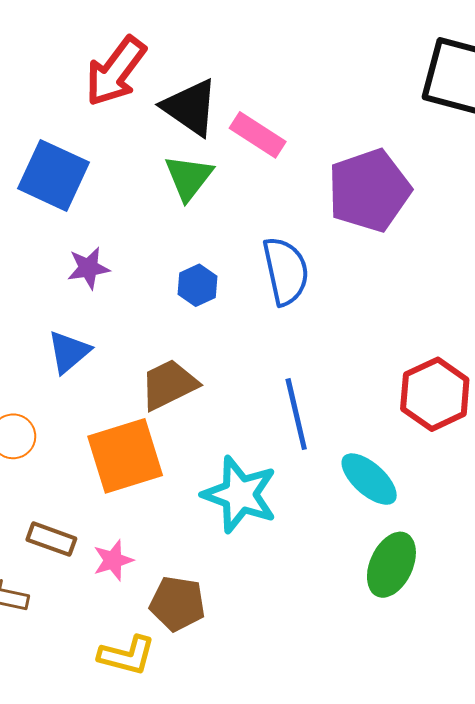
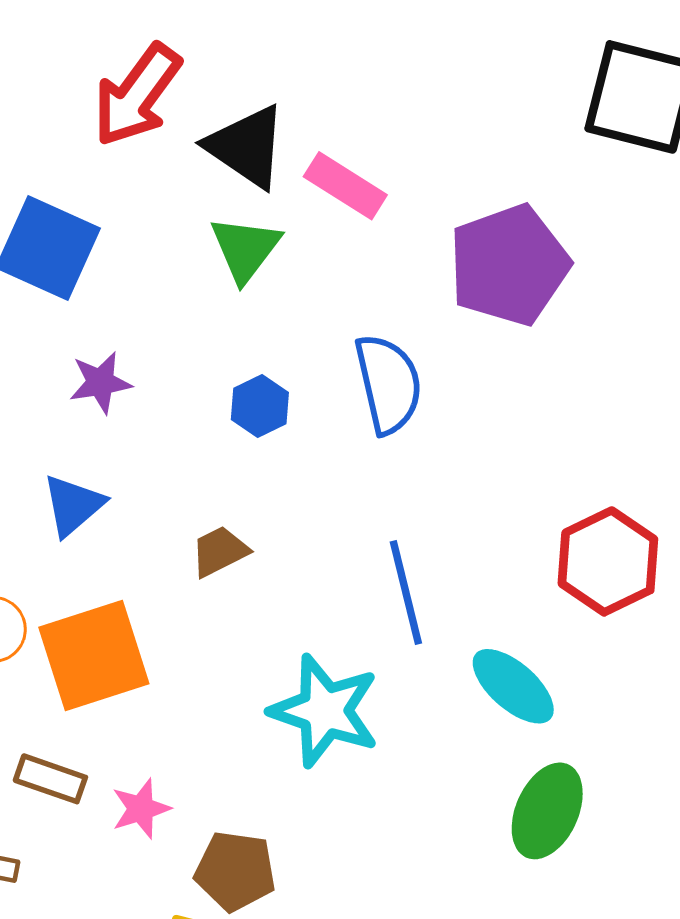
brown trapezoid: (169, 385) -> (220, 551), size x0.7
orange square: (125, 456) -> (94, 655), moved

